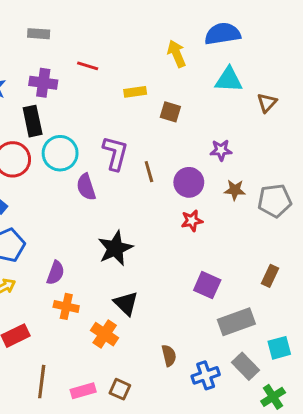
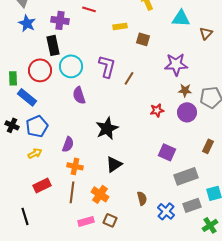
purple star: (221, 150) -> (176, 64), size x1.6
brown line: (149, 172) -> (129, 78), turned 48
purple circle: (189, 182) -> (187, 112), moved
purple semicircle: (86, 187) -> (79, 95), moved
black triangle: (126, 303) -> (114, 164), turned 42
orange cross: (105, 334) -> (100, 194), moved
gray rectangle: (246, 366) -> (192, 205), turned -66
blue cross: (206, 375) -> (166, 211), turned -30
brown line: (42, 382) -> (72, 192), moved

